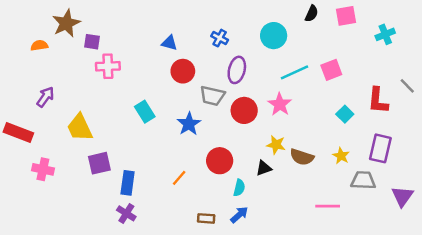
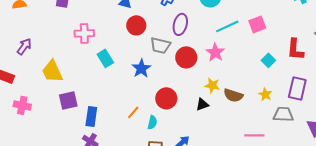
pink cross: (108, 66) -> (84, 33), moved
cyan semicircle: (239, 188) -> (152, 122), moved

